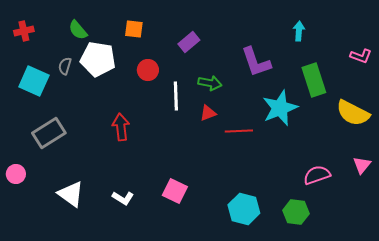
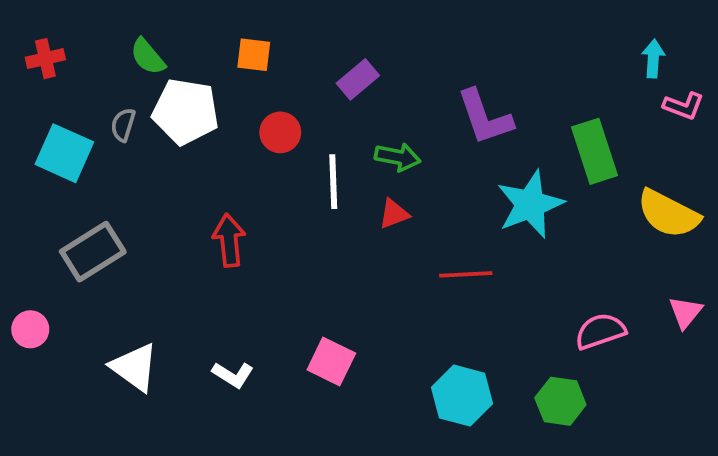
cyan arrow: (299, 31) -> (653, 59), moved
red line: (239, 131) -> (466, 274), moved

